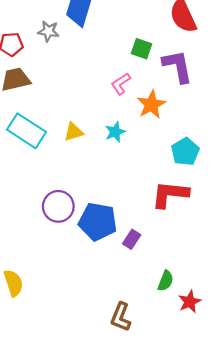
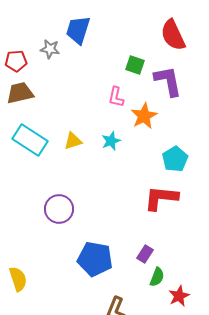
pink L-shape: (121, 84) -> (116, 97), turned -45
blue pentagon: (98, 222) -> (95, 259), moved
purple rectangle: (132, 239) -> (145, 254), moved

